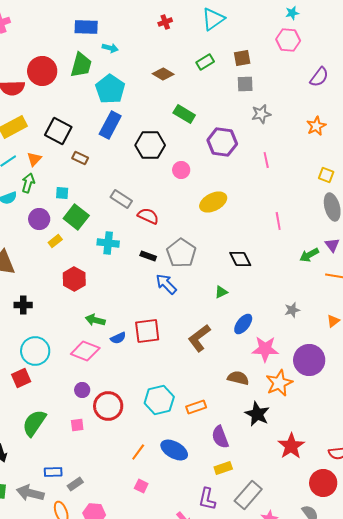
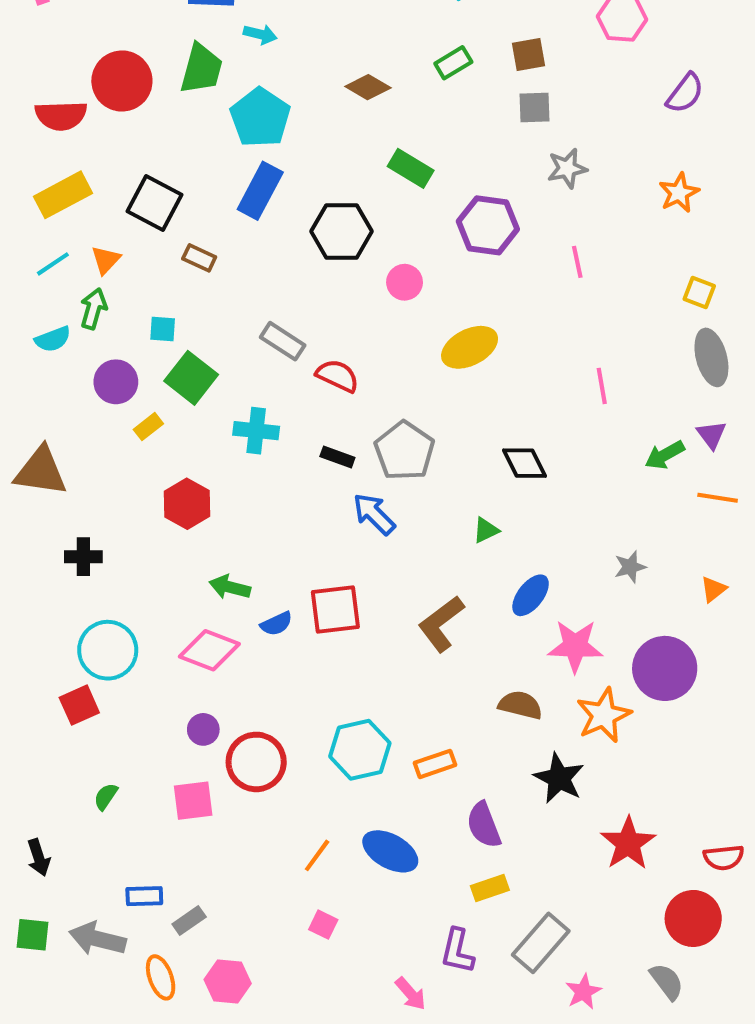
green semicircle: (34, 423) -> (106, 797), size x0.5
pink square: (77, 425) -> (193, 801), size x1.5

